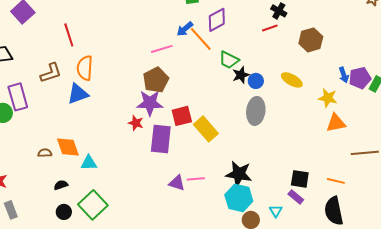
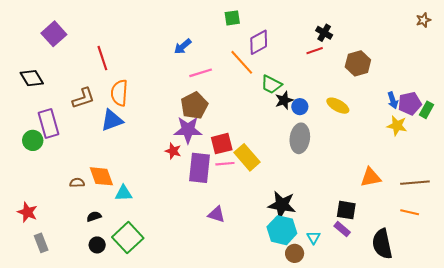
blue arrow: (185, 29) -> (183, 46), moved
yellow star: (328, 98) -> (397, 126), moved
orange triangle: (336, 123) -> (371, 177), moved
pink line: (196, 179) -> (225, 164), moved
orange line: (336, 181) -> (410, 212), moved
cyan triangle: (276, 211) -> (314, 238), moved

